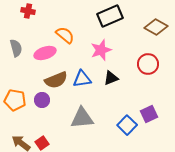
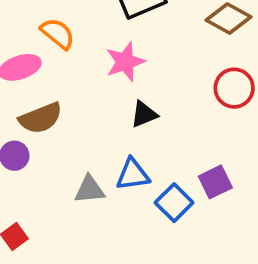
red circle: (148, 64) -> (234, 88), moved
blue triangle: (82, 79) -> (133, 174), moved
gray triangle: (82, 118) -> (89, 189), size x0.7

